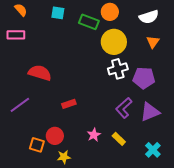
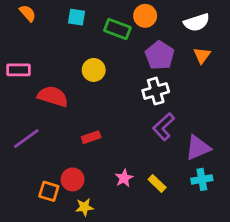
pink rectangle: (16, 35) -> (18, 70), moved
yellow circle: (114, 42) -> (94, 70), moved, size x0.7
purple pentagon: (144, 78) -> (160, 55), moved, turned 30
purple L-shape: (124, 108) -> (164, 127), moved
cyan cross: (153, 150) -> (202, 179), moved, turned 35

